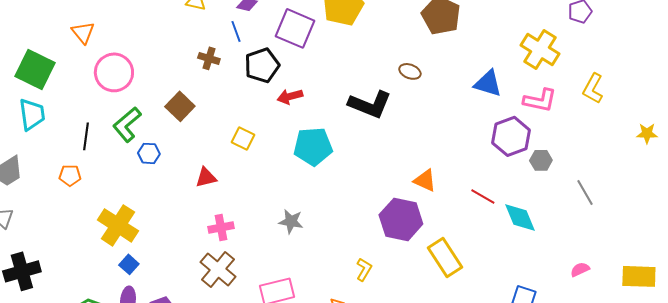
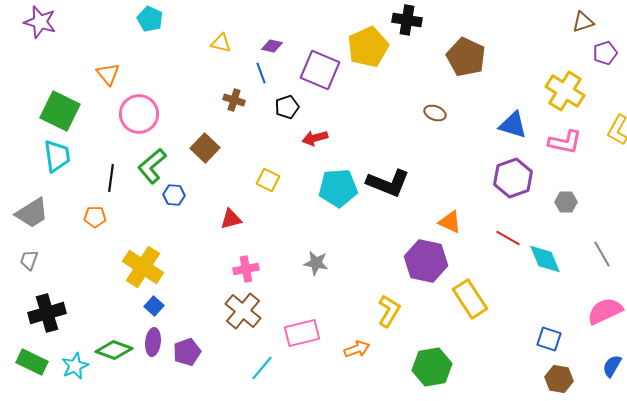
black pentagon: (262, 65) -> (287, 107), size x0.7
black L-shape: (370, 104) -> (388, 183), moved
purple hexagon: (511, 136) -> (513, 178), moved
gray line: (585, 192) -> (602, 254), moved
yellow L-shape: (364, 269) -> (389, 311), size x1.4
pink semicircle: (580, 269) -> (605, 311), size x1.8

